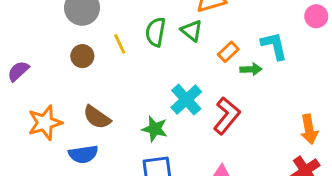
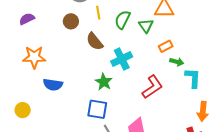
yellow line: (120, 44) -> (98, 13), moved
cyan L-shape: (274, 46) -> (193, 78), moved
cyan cross: (186, 100) -> (122, 59), moved
brown semicircle: (97, 117) -> (95, 41), moved

